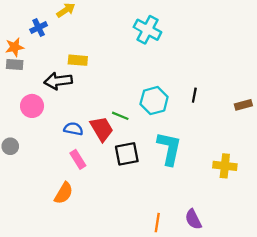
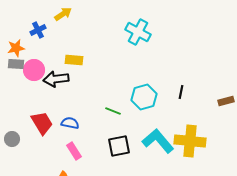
pink circle: (32, 106) -> (34, 70), moved
red trapezoid: (102, 129) -> (42, 123), moved
cyan L-shape: (169, 148) -> (158, 141), turned -52
yellow cross: (225, 166) -> (190, 141), moved, size x1.4

